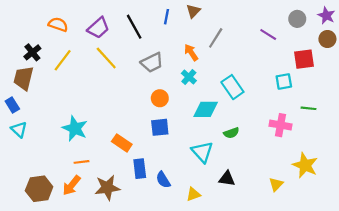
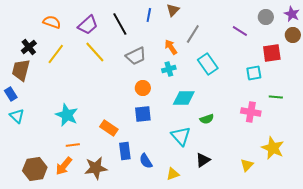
cyan cross: (189, 77) -> (169, 69), turned 32
cyan rectangle: (232, 87) -> (208, 64), moved
black triangle: (227, 179) -> (203, 160), turned -42

